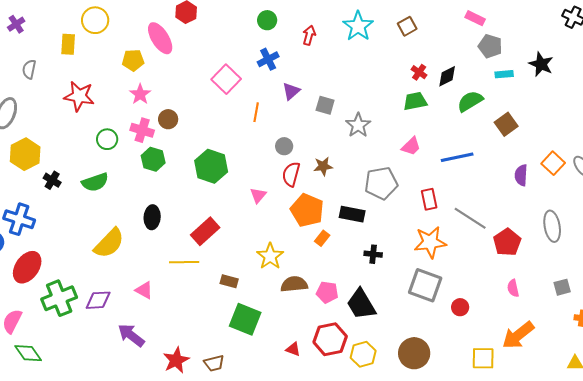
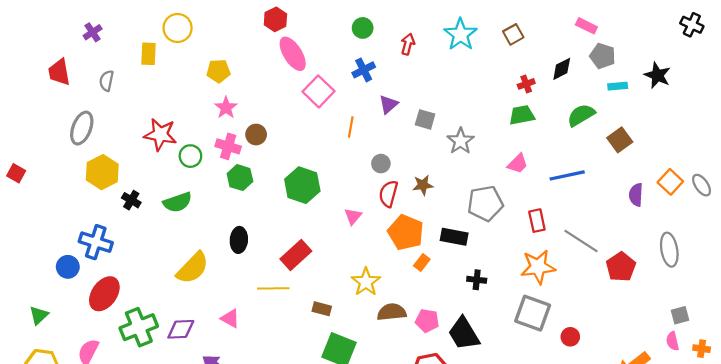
pink ellipse: (160, 38) -> (293, 54), moved
red cross: (419, 72) -> (526, 84), turned 35
black diamond: (447, 76) -> (562, 69), moved
red star: (79, 96) -> (160, 135), moved
pink semicircle: (513, 288) -> (672, 341), moved

